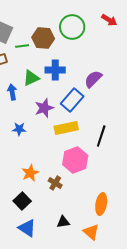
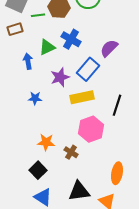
blue cross: (55, 70) -> (71, 39), turned 30
orange star: (30, 173) -> (46, 142), turned 30
black triangle: (63, 222) -> (79, 191), size x1.6

